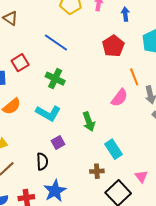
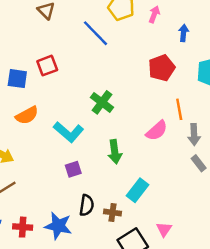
blue line: (56, 42) -> (96, 33), moved
green cross: (55, 79) -> (102, 102), moved
cyan rectangle: (114, 149) -> (138, 190), turned 60
black semicircle: (42, 162) -> (87, 205), moved
blue star: (55, 191) -> (58, 226), turned 30

